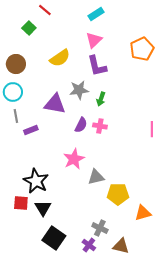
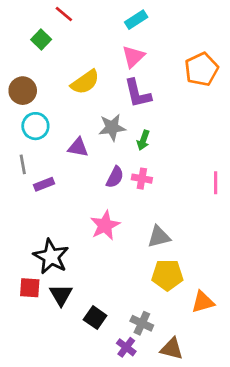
cyan circle: (13, 92) -> (35, 126), moved
purple triangle: (55, 104) -> (78, 147), size x0.7
gray triangle: (96, 177) -> (159, 237), moved
black square: (54, 238) -> (95, 318), moved, size x0.7

